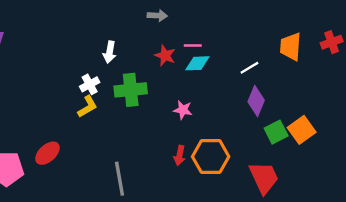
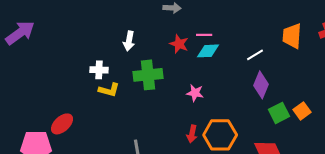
white cross: (90, 84) -> (99, 70), moved, turned 30
yellow L-shape: (87, 107) -> (109, 90), turned 45
orange square: (302, 130) -> (302, 111), size x0.7
red ellipse: (47, 153) -> (62, 124), moved

